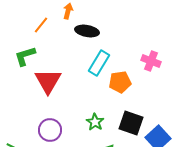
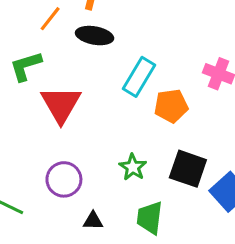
black ellipse: (87, 31) -> (95, 36), moved

